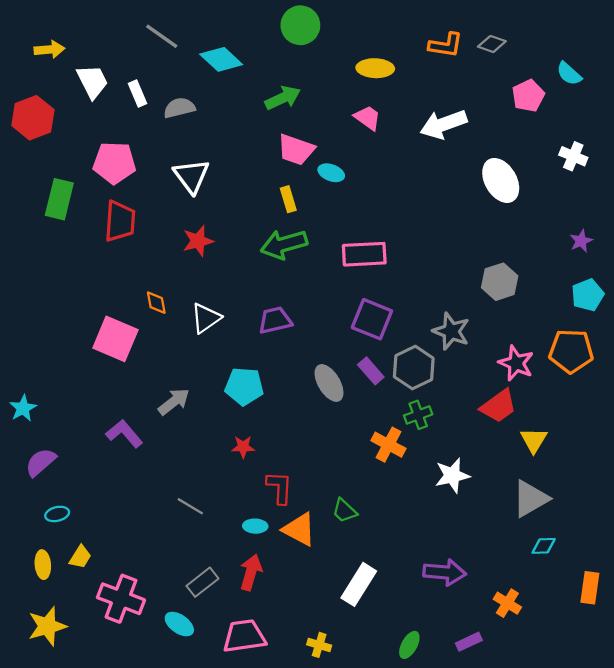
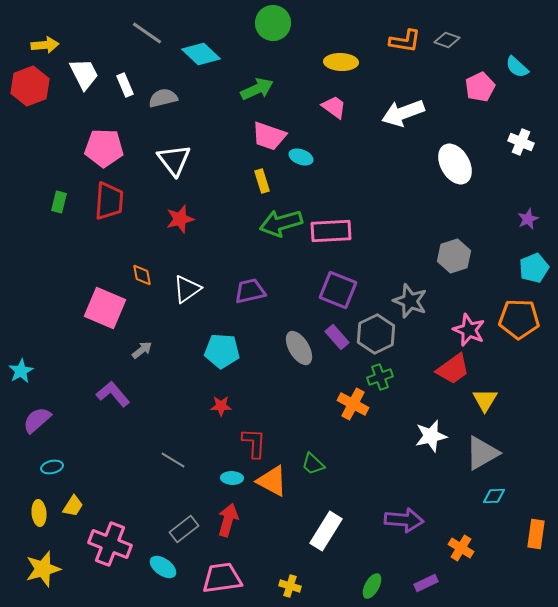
red hexagon: (33, 118) -> (30, 86), moved
green rectangle: (59, 199) -> (59, 202), moved, size x0.6
green arrow: (284, 244) -> (281, 223), moved
gray arrow: (174, 402) -> (142, 350), moved, size x0.7
white star: (452, 475) -> (431, 436), moved

